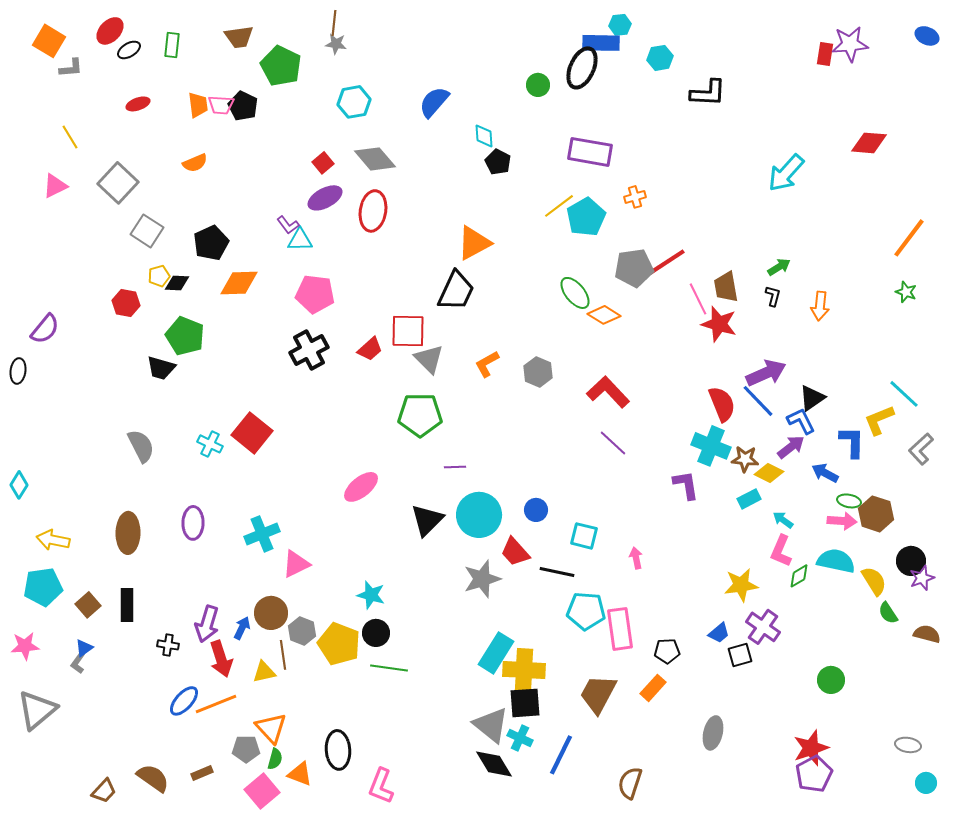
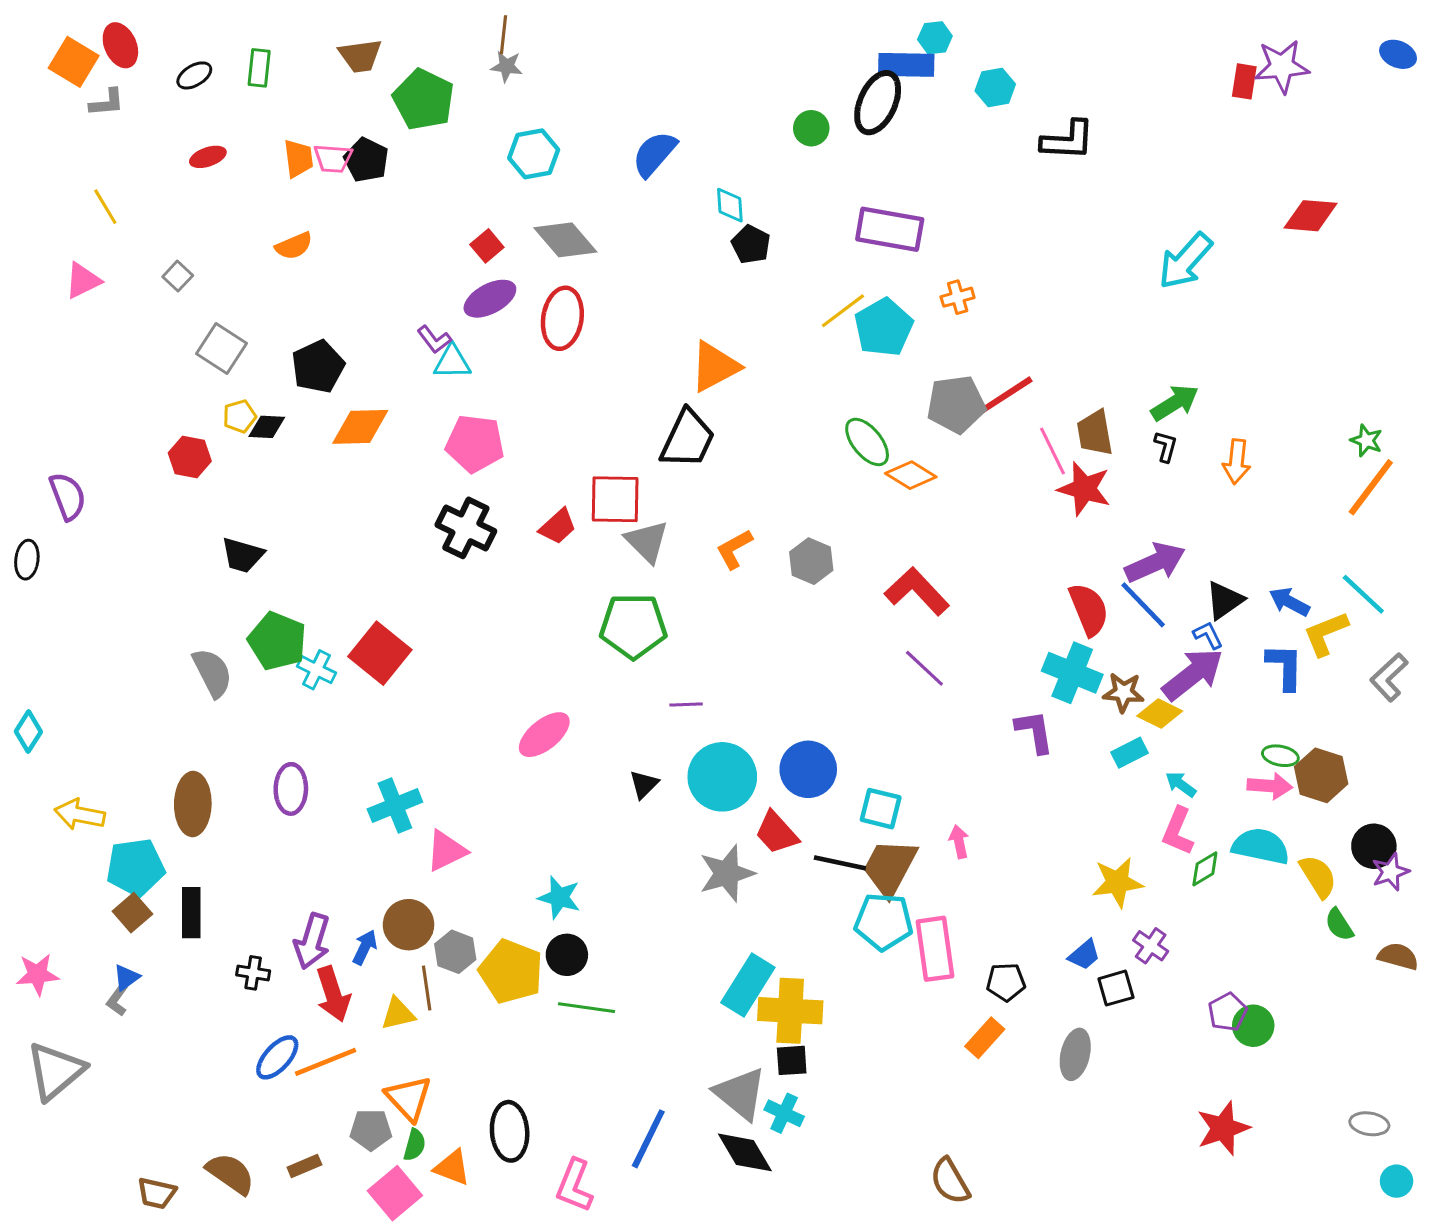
red ellipse: (110, 31) -> (120, 45), moved, turned -68
gray square: (118, 183) -> (178, 276), size x0.5
orange line: (909, 238) -> (1371, 487), moved
green arrow: (779, 267) -> (1175, 403), size x1.4
purple semicircle: (45, 329) -> (68, 496), turned -60
green pentagon: (185, 336) -> (277, 641), moved
black cross: (309, 350) -> (466, 528), turned -36
blue L-shape: (801, 421) -> (1208, 635), size x0.7
purple arrow: (791, 447) -> (1193, 674), size x1.5
blue arrow: (825, 473) -> (1289, 602), moved
blue circle: (536, 510) -> (808, 769), size x1.6
black triangle: (427, 520) -> (644, 784), size x0.6
cyan pentagon: (43, 587) -> (135, 867), moved
purple cross: (763, 627) -> (1151, 946), size x0.7
brown trapezoid: (598, 694) -> (890, 867), moved
black square: (525, 703) -> (792, 1060), size x0.7
gray ellipse: (713, 733) -> (1075, 1054), moved
blue line: (561, 755) -> (648, 1139), moved
purple pentagon: (814, 774) -> (1228, 1012), moved, size x0.7
brown semicircle: (630, 783) -> (950, 1181), turned -48
brown trapezoid: (104, 791) -> (157, 1193), turned 60

